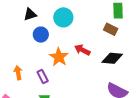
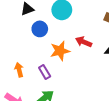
orange star: (59, 57) -> (60, 51), turned 30

